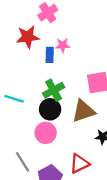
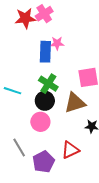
red star: (28, 37) -> (25, 18), moved
blue rectangle: (50, 55) -> (45, 52), size x1.5
green cross: (54, 90) -> (48, 84), turned -30

